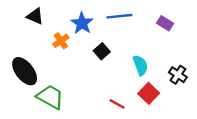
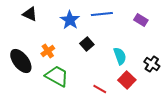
orange cross: (61, 41) -> (48, 51), moved
green trapezoid: (50, 97) -> (57, 76), moved

